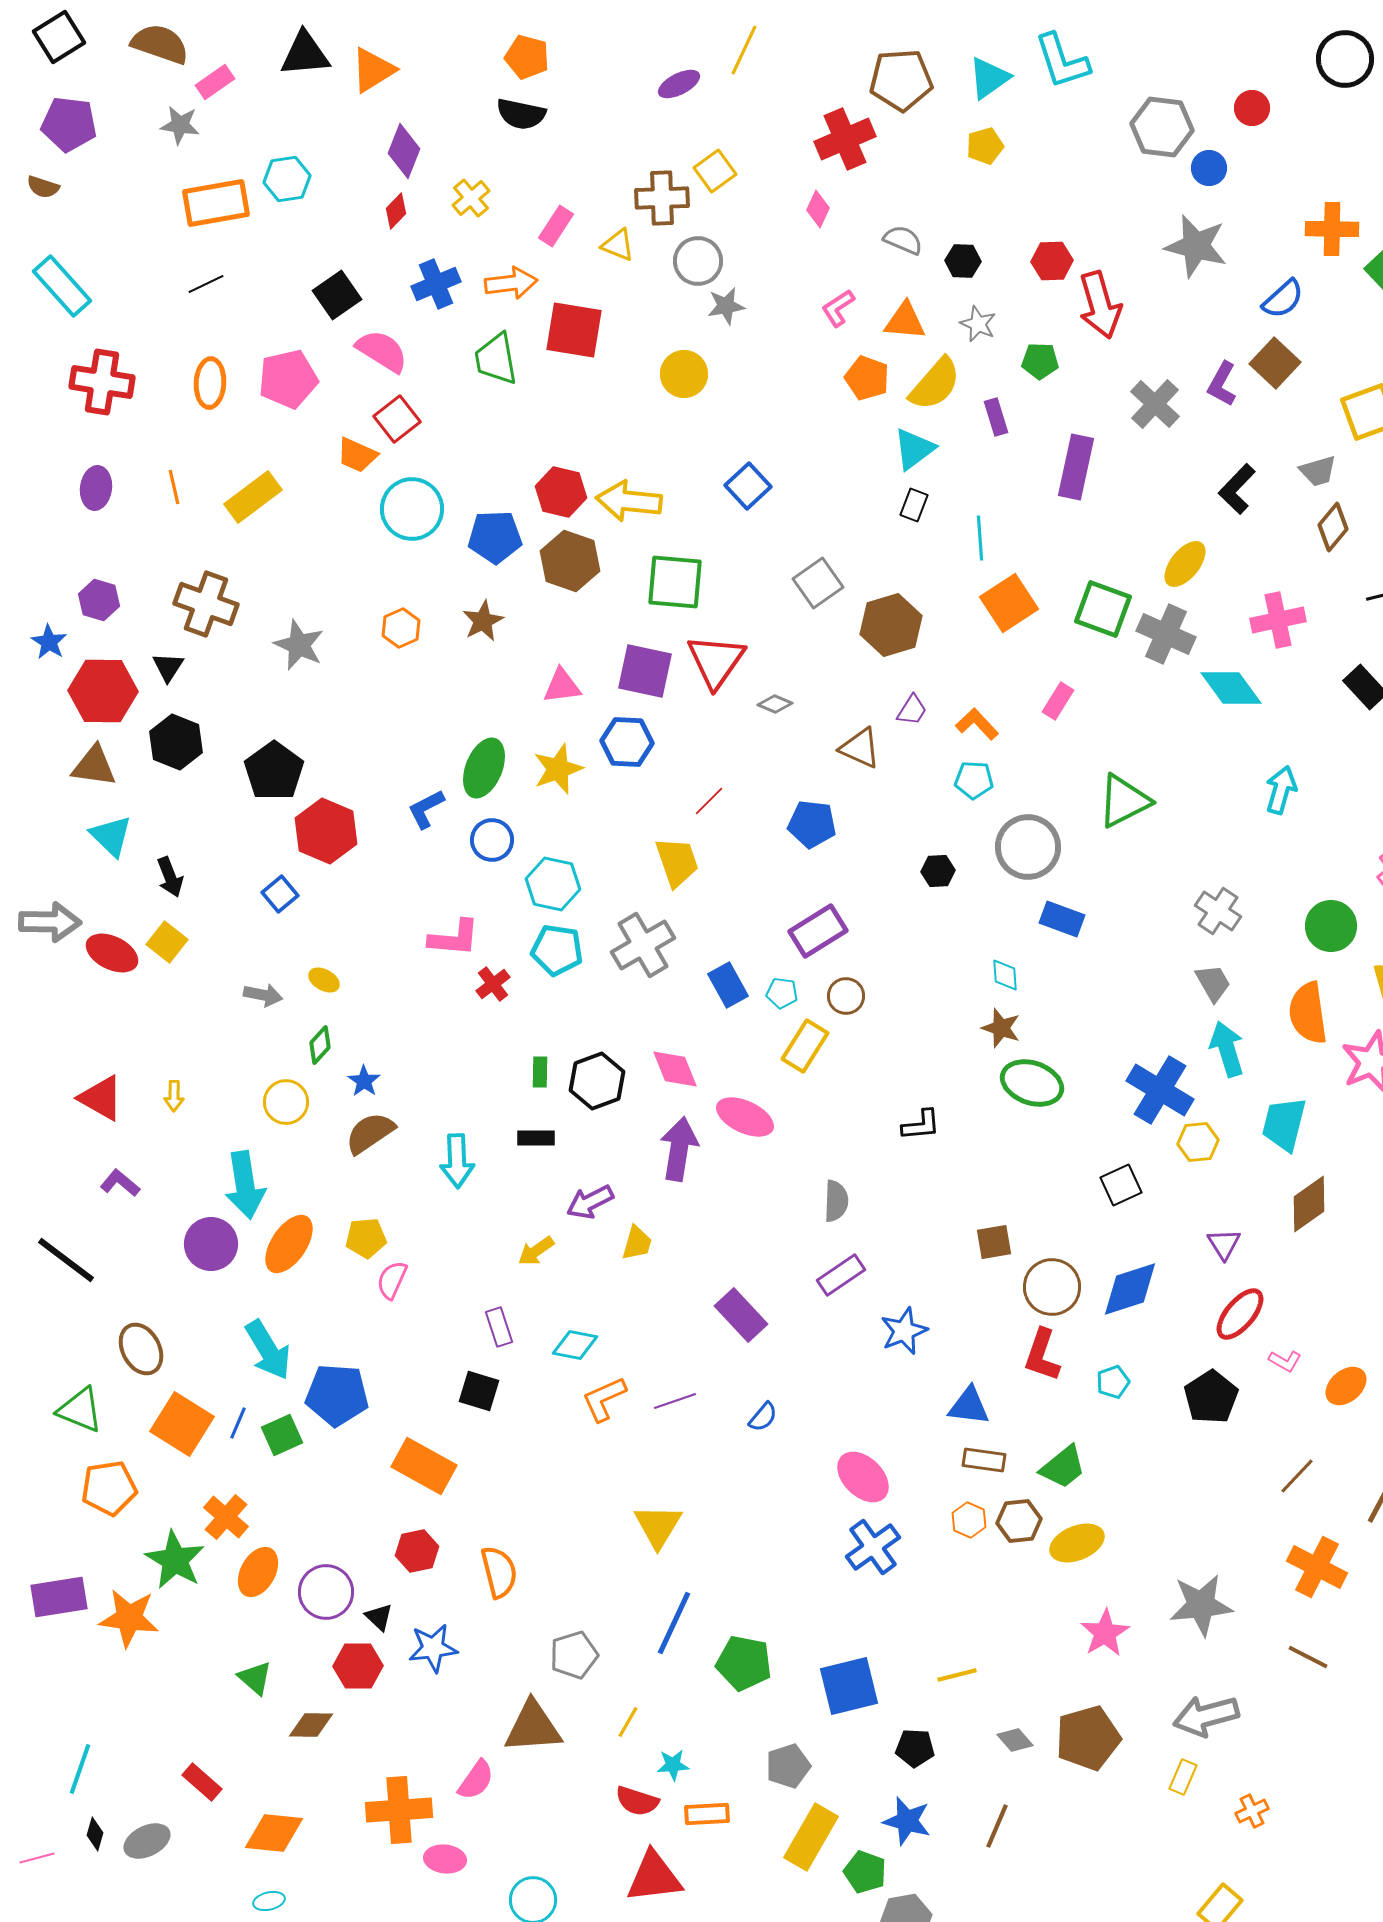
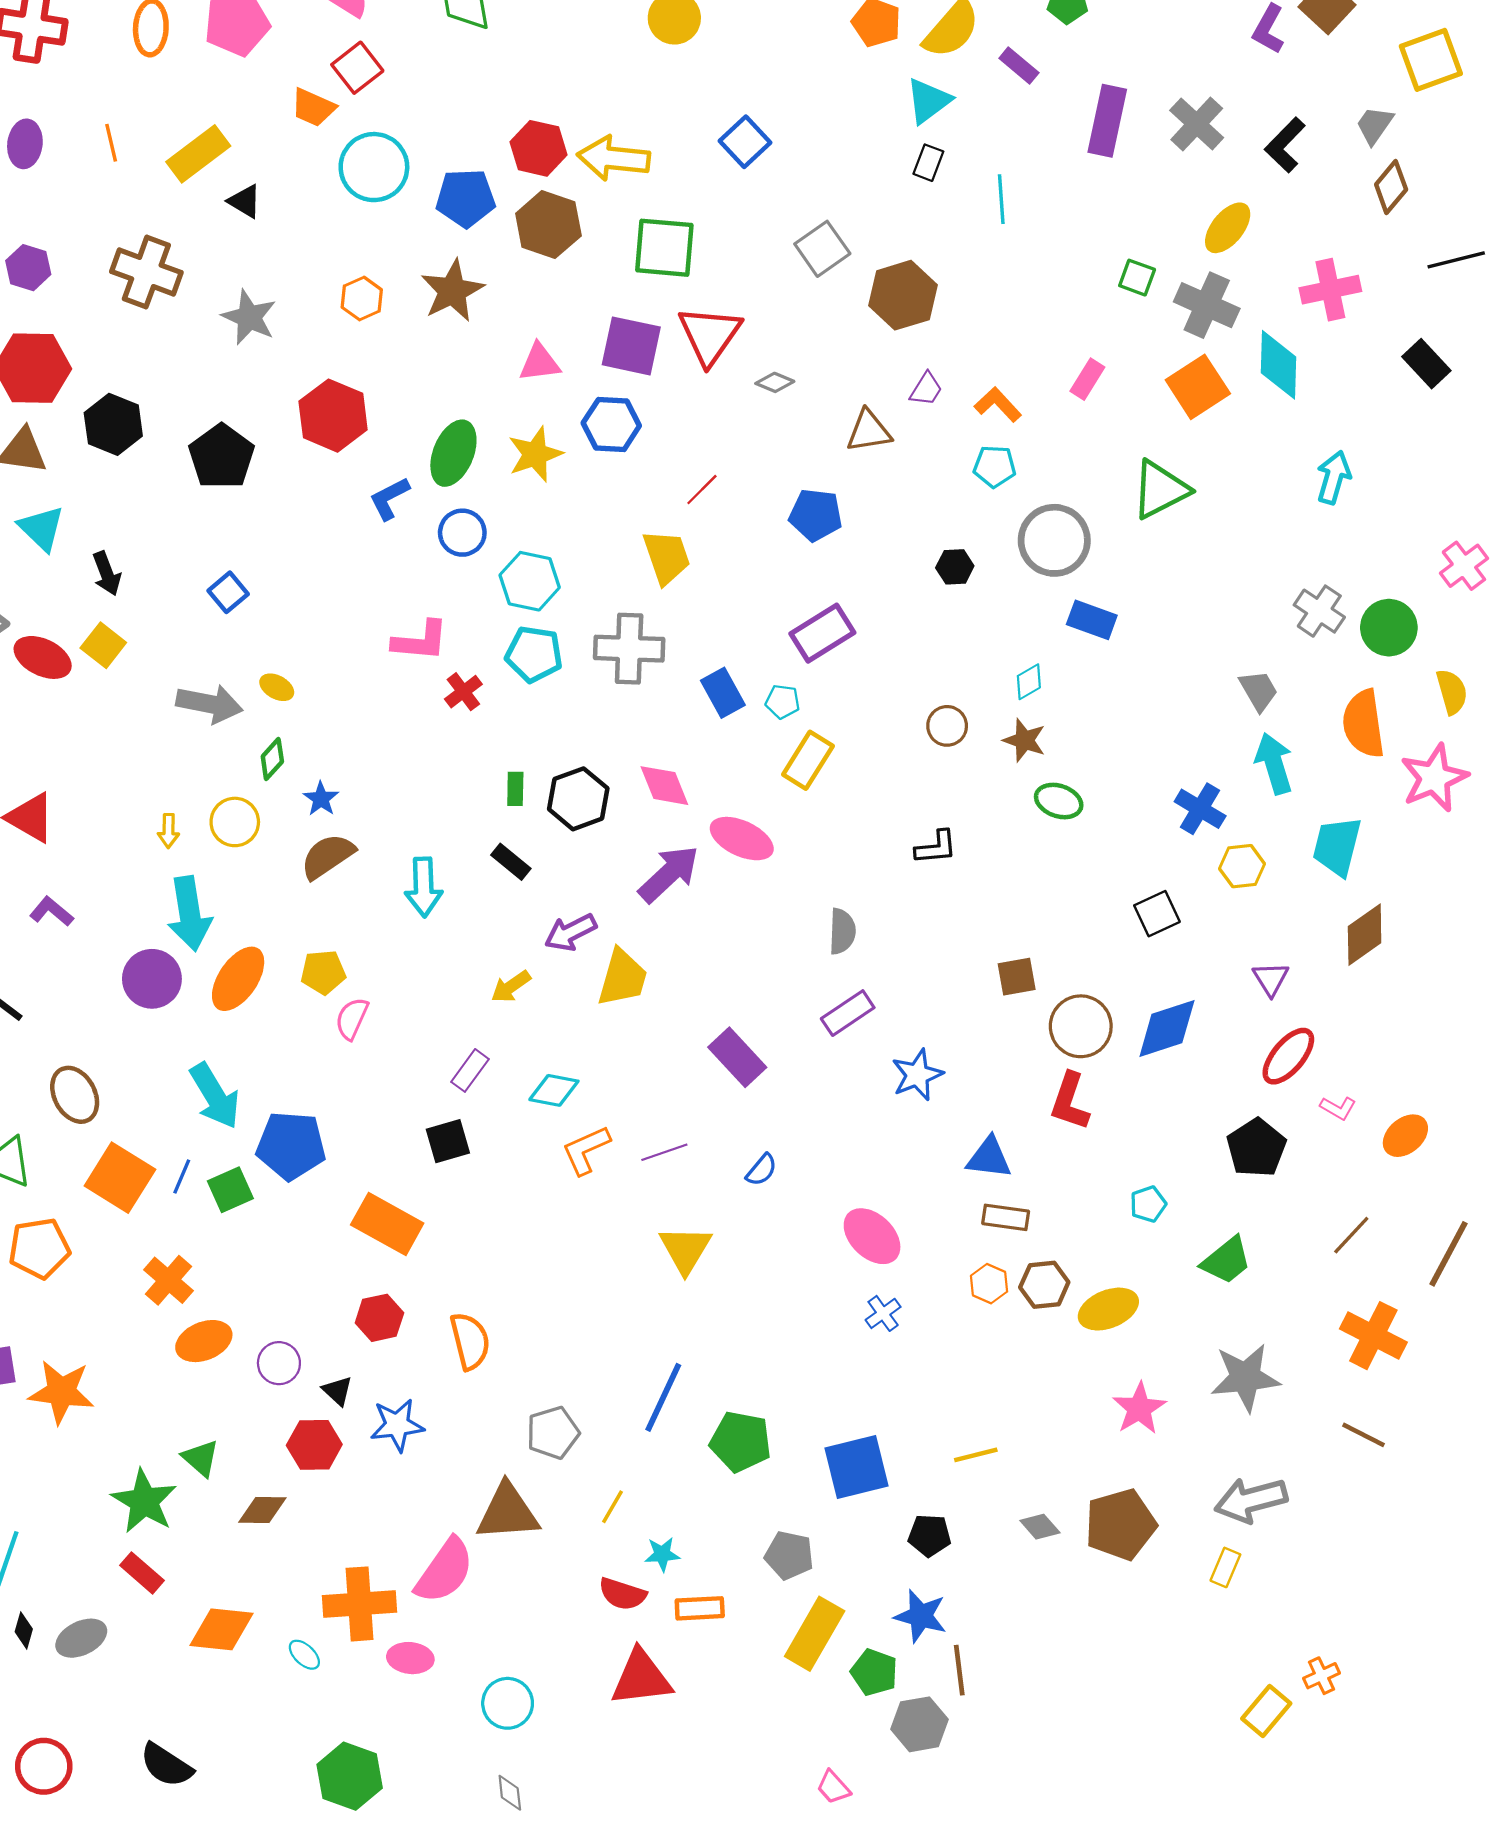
gray cross: (1155, 404) -> (1197, 124), moved
purple rectangle: (996, 417) -> (1019, 65), turned -33
gray trapezoid: (1318, 471) -> (1375, 125), turned 141
orange square: (1009, 603) -> (1198, 387), moved
green square: (1103, 609) -> (1137, 278), size x0.6
brown star: (483, 621) -> (452, 291), size x1.4
black triangle: (168, 667) -> (245, 201), moved, turned -32
cyan diamond: (1231, 688) -> (1278, 365), turned 38
brown triangle: (860, 748) -> (869, 431), turned -33
red hexagon: (326, 831) -> (333, 416), moved
gray cross: (1218, 911) -> (1319, 611), moved
gray cross: (643, 945) -> (629, 649), turned 32
cyan diamond: (1005, 975) -> (1029, 682), turned 64
gray arrow: (263, 995) -> (209, 704), size x1.5
brown circle: (846, 996) -> (947, 726), moved
green ellipse: (1032, 1083) -> (1059, 801), size x0.7
blue cross: (1160, 1090) -> (1200, 809), size x0.7
yellow arrow: (174, 1096) -> (169, 831), moved
black rectangle: (536, 1138) -> (511, 862), turned 39
purple arrow: (679, 1149) -> (669, 874), turned 38
yellow trapezoid: (637, 1243) -> (622, 978), size x1.5
purple rectangle: (499, 1327) -> (470, 1070), turned 54
cyan pentagon: (1113, 1382) -> (1148, 1204), moved
black square: (479, 1391) -> (448, 1141), turned -33
green trapezoid: (1063, 1467) -> (1227, 1260), moved
yellow triangle: (658, 1526) -> (685, 1249), moved
blue cross: (873, 1547) -> (883, 1313), size x0.6
green star: (175, 1560) -> (144, 1501), moved
orange ellipse: (258, 1572) -> (204, 1341), turned 39
purple circle: (326, 1592) -> (279, 1363), size x0.7
gray pentagon: (788, 1766) -> (789, 1555), turned 30
pink semicircle: (476, 1780) -> (445, 1571), size x1.5
orange cross: (1252, 1811) -> (1322, 1676), moved
brown line: (997, 1826) -> (959, 1670), moved, turned -30
cyan ellipse: (269, 1901) -> (304, 1655), moved, turned 56

